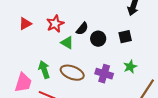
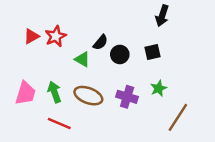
red star: (55, 24) -> (56, 36), moved
pink trapezoid: (23, 83) -> (25, 93), moved

